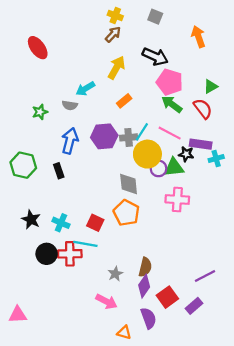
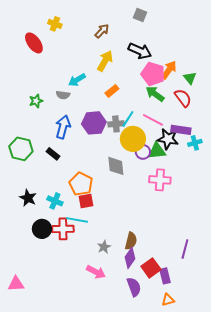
yellow cross: (115, 16) -> (55, 24), moved
orange arrow: (198, 37) -> (169, 70), moved, turned 54
green triangle: (211, 86) -> (190, 78), turned -40
black star: (186, 154) -> (168, 139), size x1.5
black rectangle: (59, 171) -> (53, 154), turned -32
orange pentagon: (126, 213) -> (81, 184), moved
red square: (95, 223) -> (86, 201), turned -35
purple line: (205, 276) -> (185, 249), turned -48
purple rectangle: (194, 306) -> (165, 276), moved, turned -63
orange triangle: (124, 333) -> (168, 300), moved, turned -32

